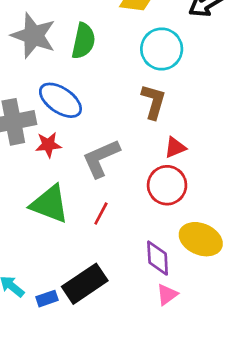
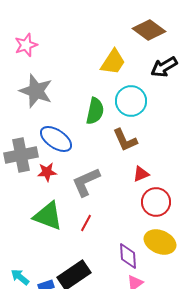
green semicircle: (83, 41) -> (95, 111), moved
brown L-shape: (154, 102) -> (125, 140), turned 140
red circle: (167, 185) -> (156, 202), moved

